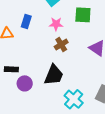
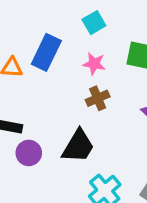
blue rectangle: (26, 22) -> (46, 52), size x1.5

